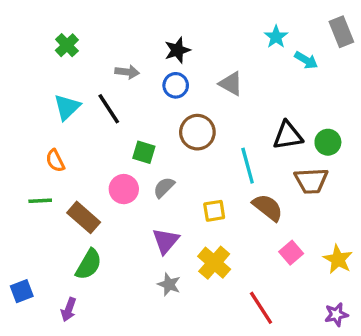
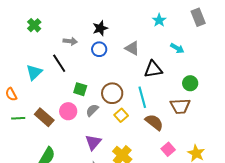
cyan arrow: (306, 60) -> (177, 48), moved
cyan triangle: (67, 107) -> (34, 72), moved
brown circle: (197, 132) -> (112, 93), moved
black triangle: (288, 136) -> (153, 69), moved
orange semicircle: (55, 161) -> (11, 94), moved
yellow square: (214, 211) -> (121, 115), moved, turned -32
brown rectangle: (84, 217) -> (44, 117), moved

